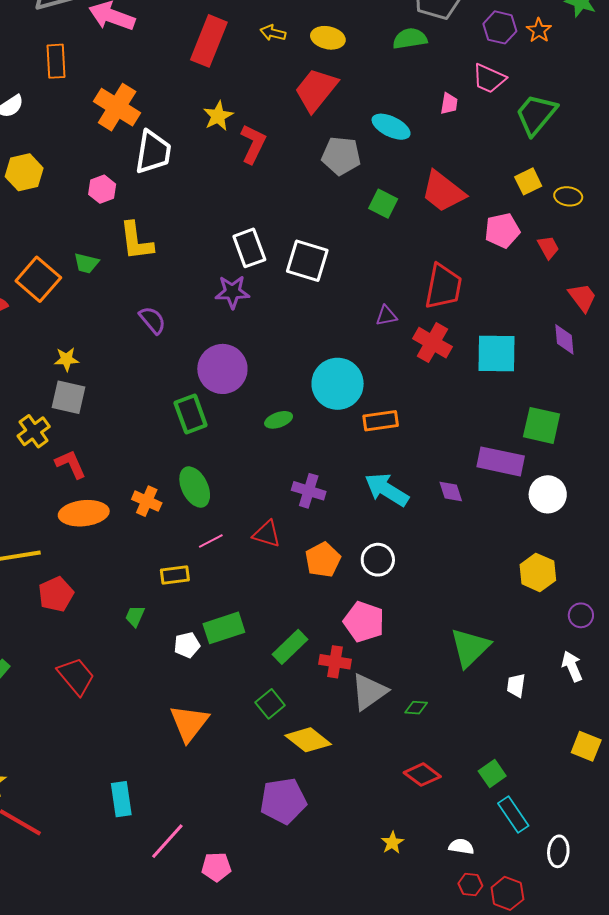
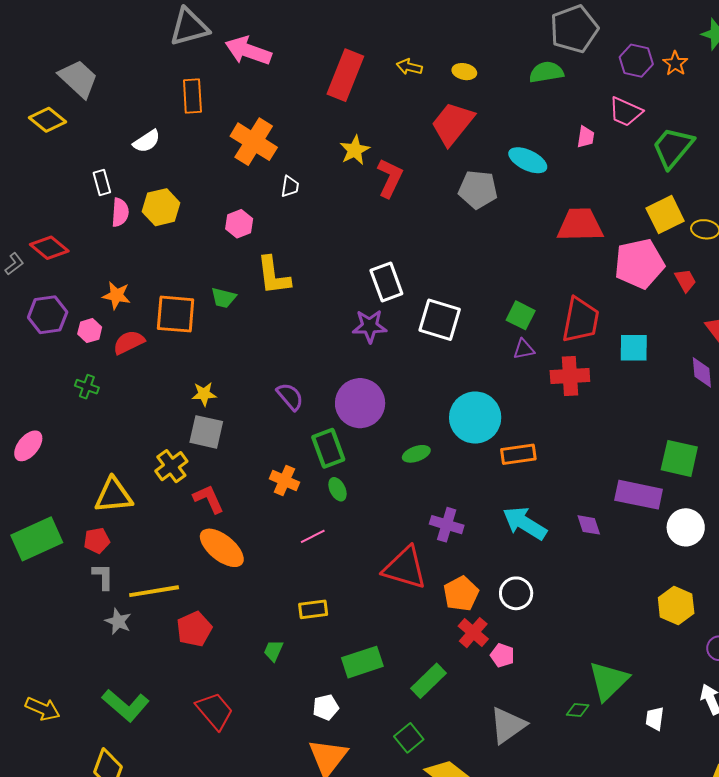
yellow ellipse: (328, 38) -> (464, 72), size x0.7
white trapezoid: (153, 152) -> (290, 186), size x0.5
yellow square: (528, 181) -> (665, 215), size x1.4
red trapezoid: (443, 192) -> (580, 225), turned 141
green square: (383, 204) -> (521, 315), moved
pink pentagon: (502, 230) -> (639, 264), size x1.4
white square: (307, 261) -> (440, 320), moved
orange square: (38, 279) -> (176, 314), turned -36
purple semicircle: (152, 320) -> (290, 396), moved
red cross: (432, 343) -> (570, 376), turned -33
cyan square: (496, 353) -> (634, 348), moved, size x0.7
green ellipse: (195, 487) -> (337, 489), moved, size x0.6
orange cross: (147, 501) -> (284, 481), moved
orange ellipse: (84, 513) -> (222, 548), turned 45
red triangle: (267, 534) -> (405, 568), size x1.6
pink line: (211, 541) -> (313, 536), moved
pink pentagon: (364, 622) -> (502, 655), size x0.6
white pentagon: (187, 645) -> (326, 707), moved
red cross: (335, 662) -> (473, 633), moved, turned 32
green diamond: (416, 708) -> (578, 710), moved

